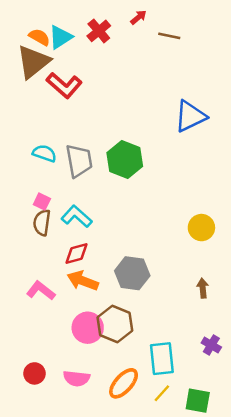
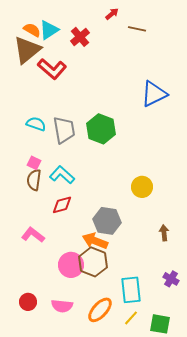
red cross: (99, 31) -> (80, 37), moved
yellow circle: (201, 228) -> (142, 187), moved
orange arrow: (83, 281) -> (95, 241), moved

